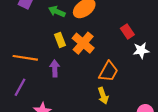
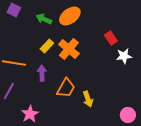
yellow rectangle: (60, 40) -> (47, 46), turned 64
orange trapezoid: (108, 71) -> (66, 88), moved

